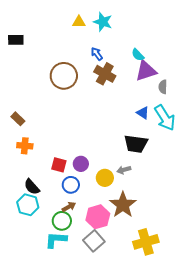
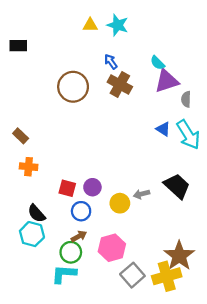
black trapezoid: (136, 144) -> (177, 186), moved, turned -145
brown star: (123, 205) -> (179, 256), moved
gray square: (94, 241) -> (132, 275), moved

